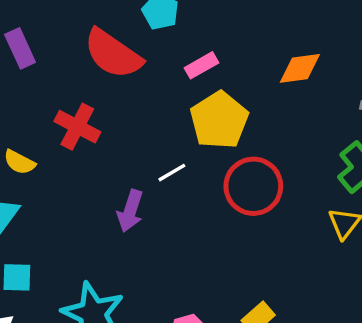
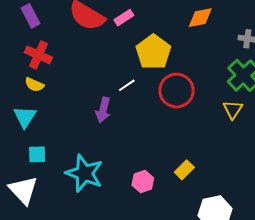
pink rectangle: (202, 65) -> (124, 18), moved
red cross: (77, 127) -> (38, 55), moved

